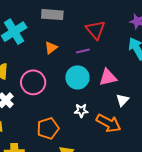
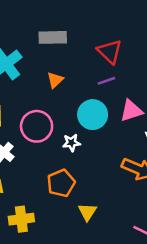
purple line: (83, 51) -> (106, 81), moved
white star: (81, 111) -> (71, 143), moved

